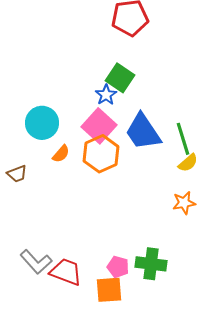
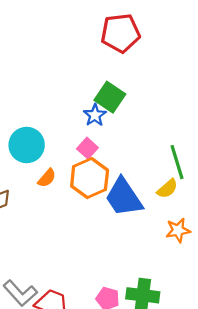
pink square: (99, 126) -> (87, 148), size x0.6
blue trapezoid: (143, 132) -> (124, 197), moved
yellow semicircle: (188, 163) -> (167, 189), moved

